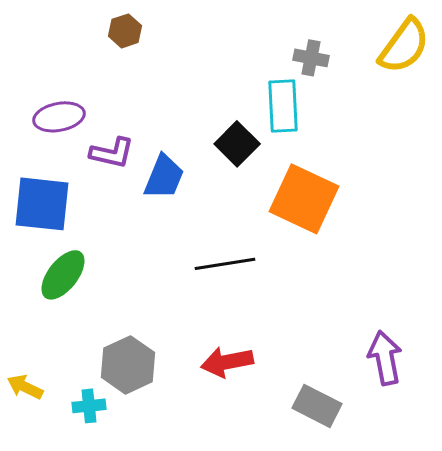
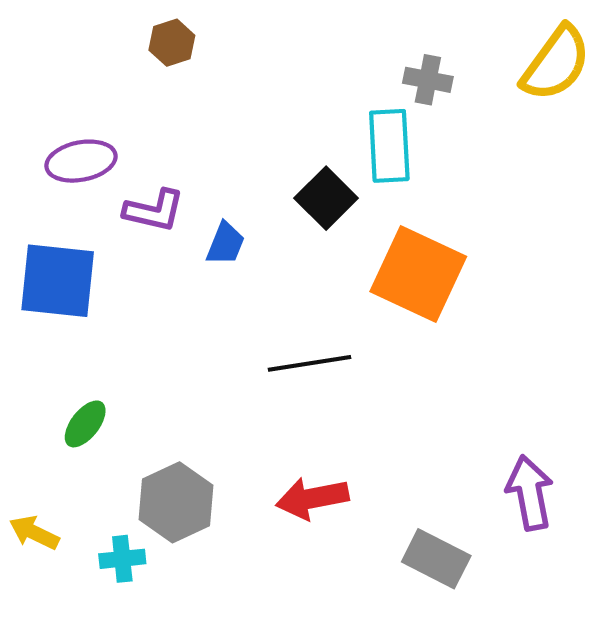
blue trapezoid: (164, 177) -> (226, 244), size x0.7
green ellipse: (63, 275) -> (85, 424), moved, size x0.7

